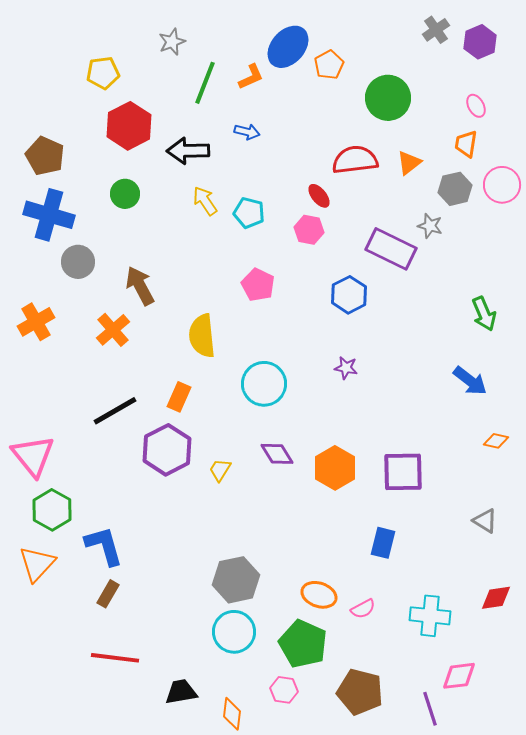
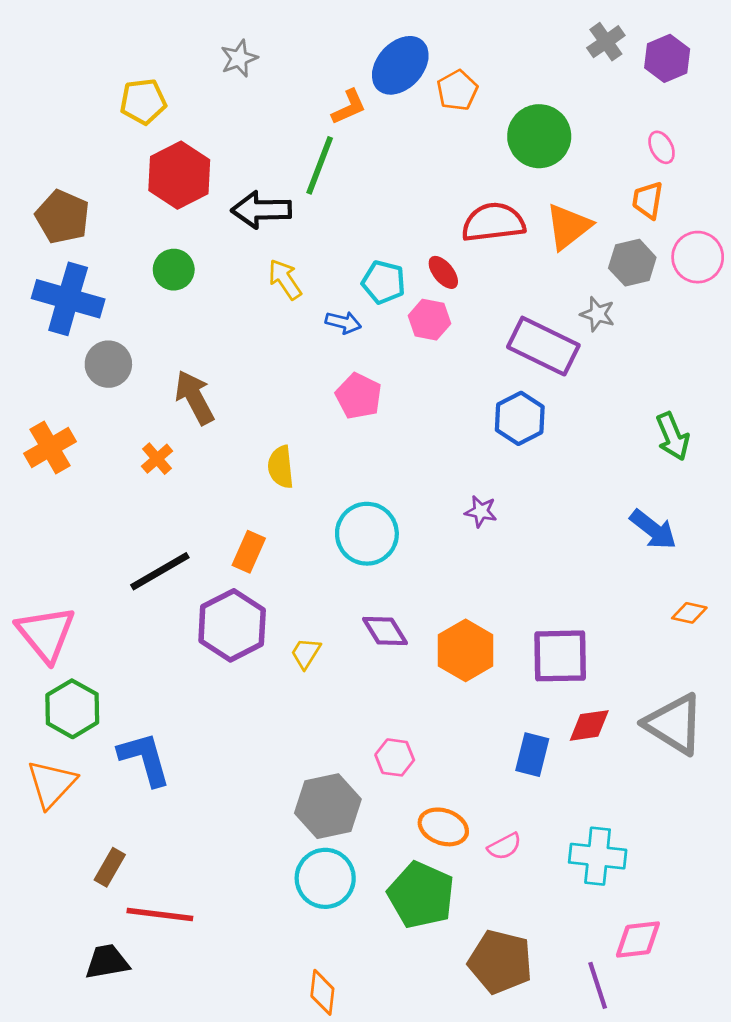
green line: (205, 83) -> (320, 165), moved
blue arrow: (247, 132) -> (343, 322), moved
orange triangle: (409, 163) -> (568, 227), size x1.4
cyan pentagon: (249, 213) -> (384, 282), moved
blue hexagon: (349, 295) -> (520, 418), moved
orange cross: (113, 330) -> (157, 459), size x0.7
yellow semicircle: (202, 336) -> (281, 467), size x0.7
gray triangle: (485, 521) -> (674, 724), size x1.8
brown rectangle: (108, 594) -> (110, 867), moved
red diamond: (496, 598) -> (589, 725), moved
pink hexagon: (284, 690) -> (395, 757), moved
black trapezoid: (181, 692) -> (107, 962), moved

